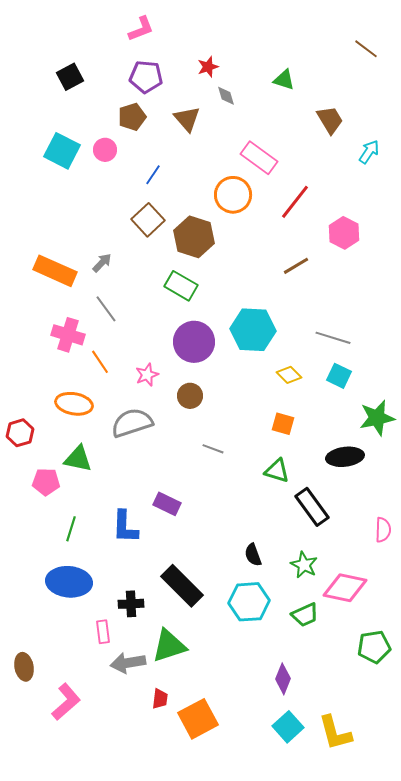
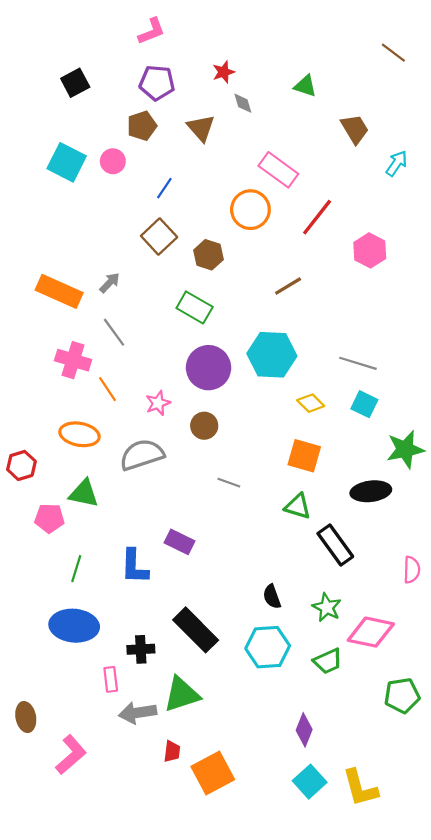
brown hexagon: (194, 237) -> (209, 255), size x0.7
brown line: (296, 266) -> (288, 286), moved
orange square: (283, 424) -> (304, 456), size x1.4

